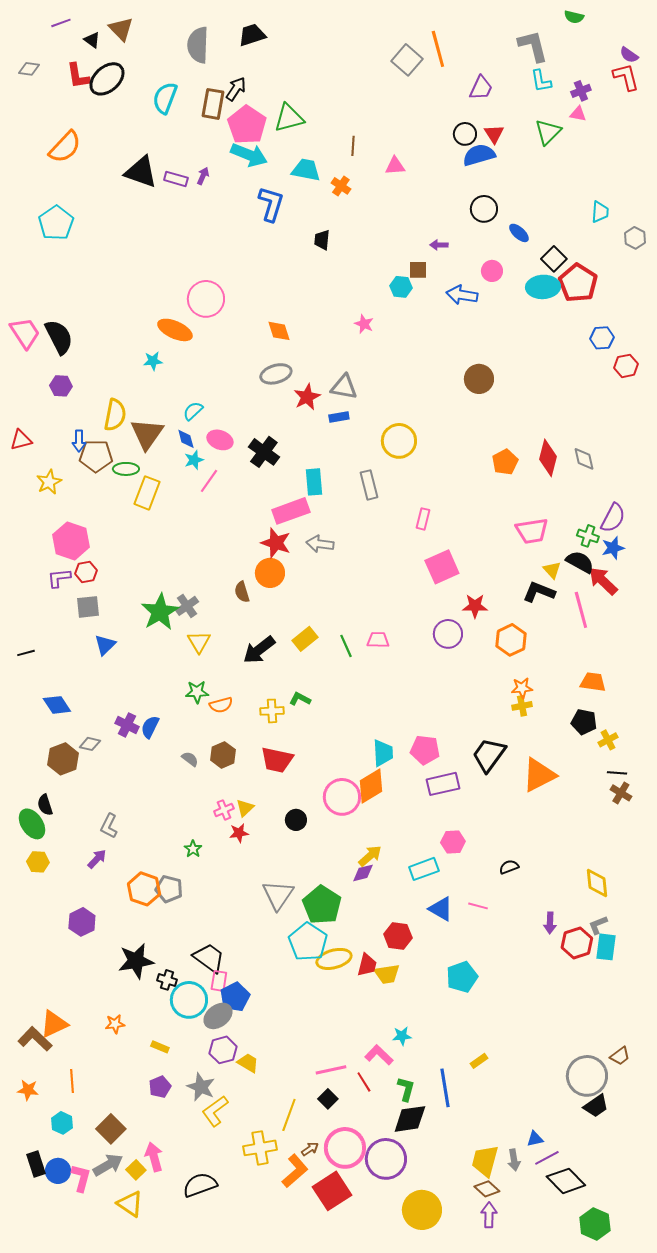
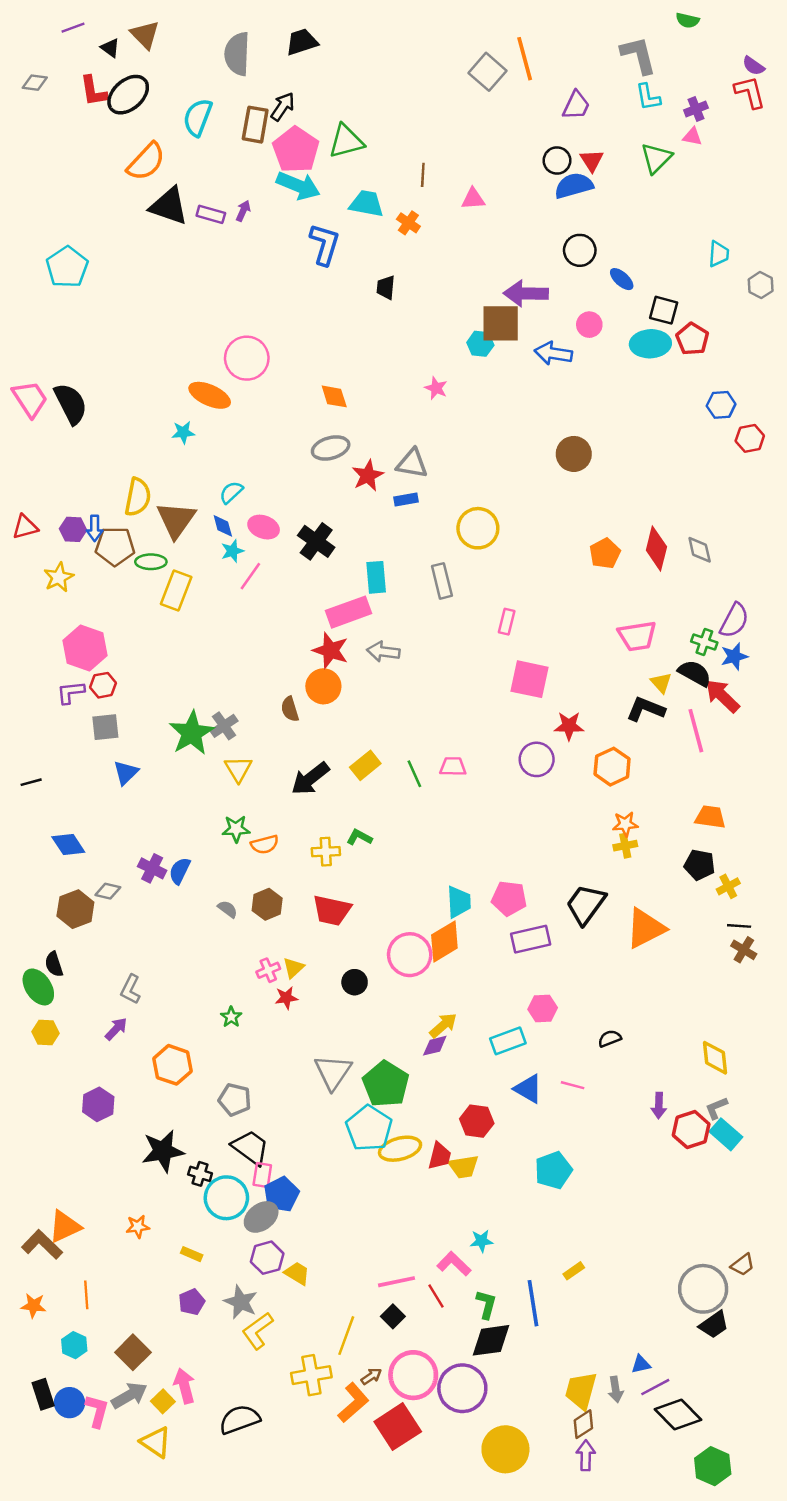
orange semicircle: (65, 147) -> (146, 162), moved
purple arrow: (439, 245) -> (526, 293), size x2.0
black square: (554, 259) -> (664, 310), turned -30
brown square: (418, 270) -> (501, 323), size x1.8
red pentagon: (578, 283) -> (692, 339), size x0.7
purple hexagon: (61, 386) -> (73, 529), moved
pink square: (442, 567) -> (529, 679), turned 36
gray pentagon: (169, 889) -> (235, 1100), moved
cyan rectangle: (606, 947) -> (726, 1134), turned -56
brown diamond: (487, 1189) -> (583, 1424), turned -75

